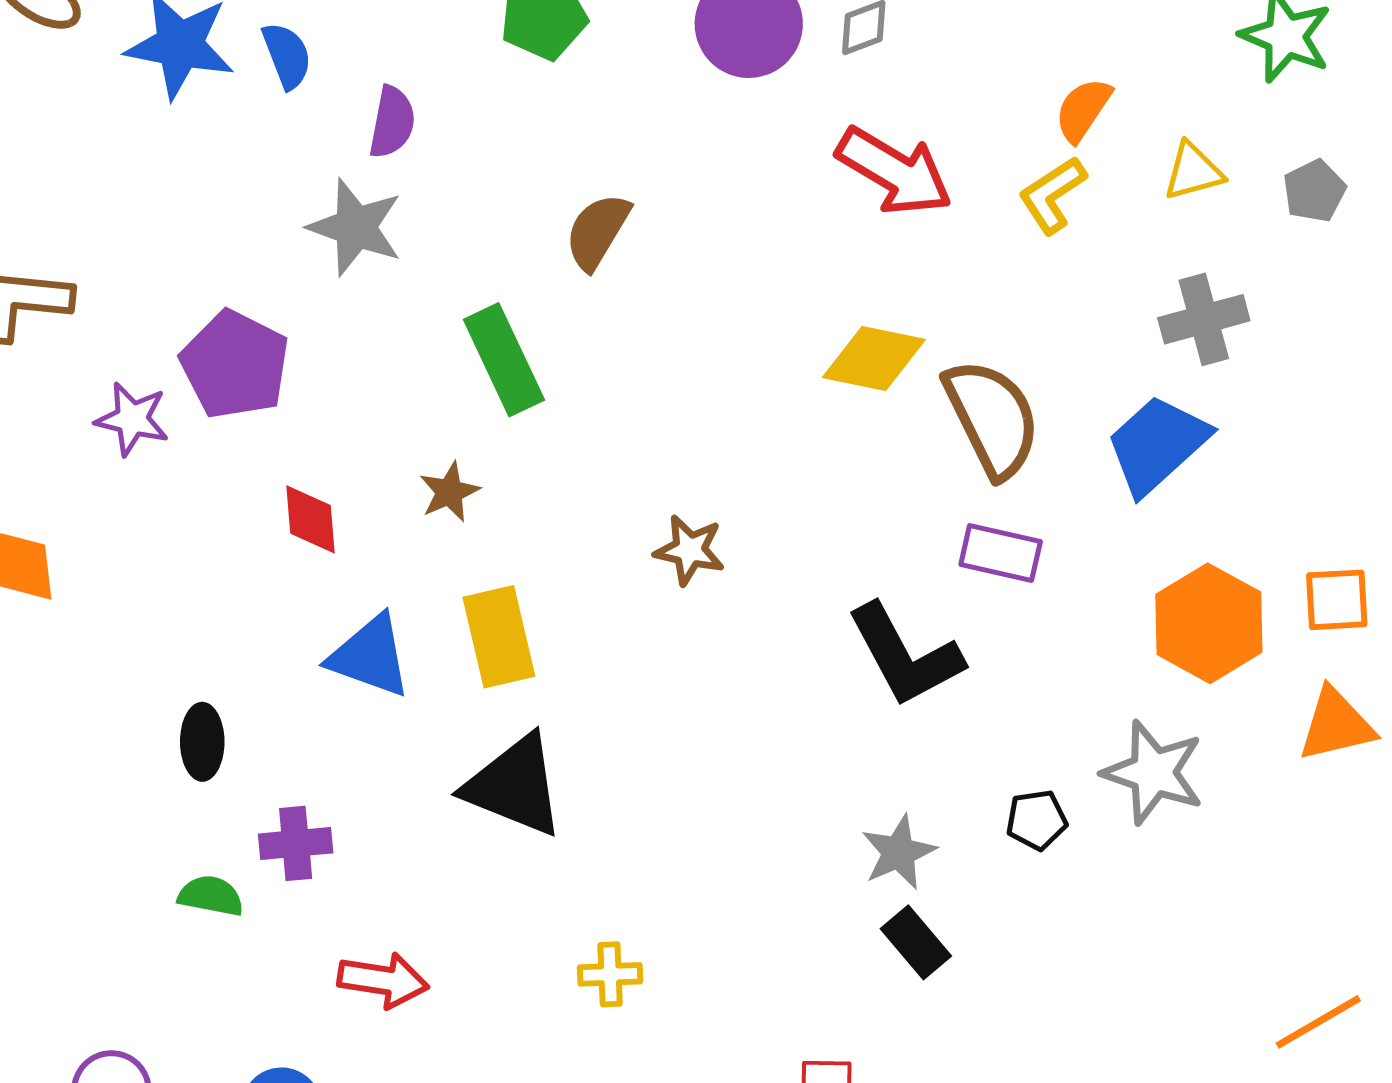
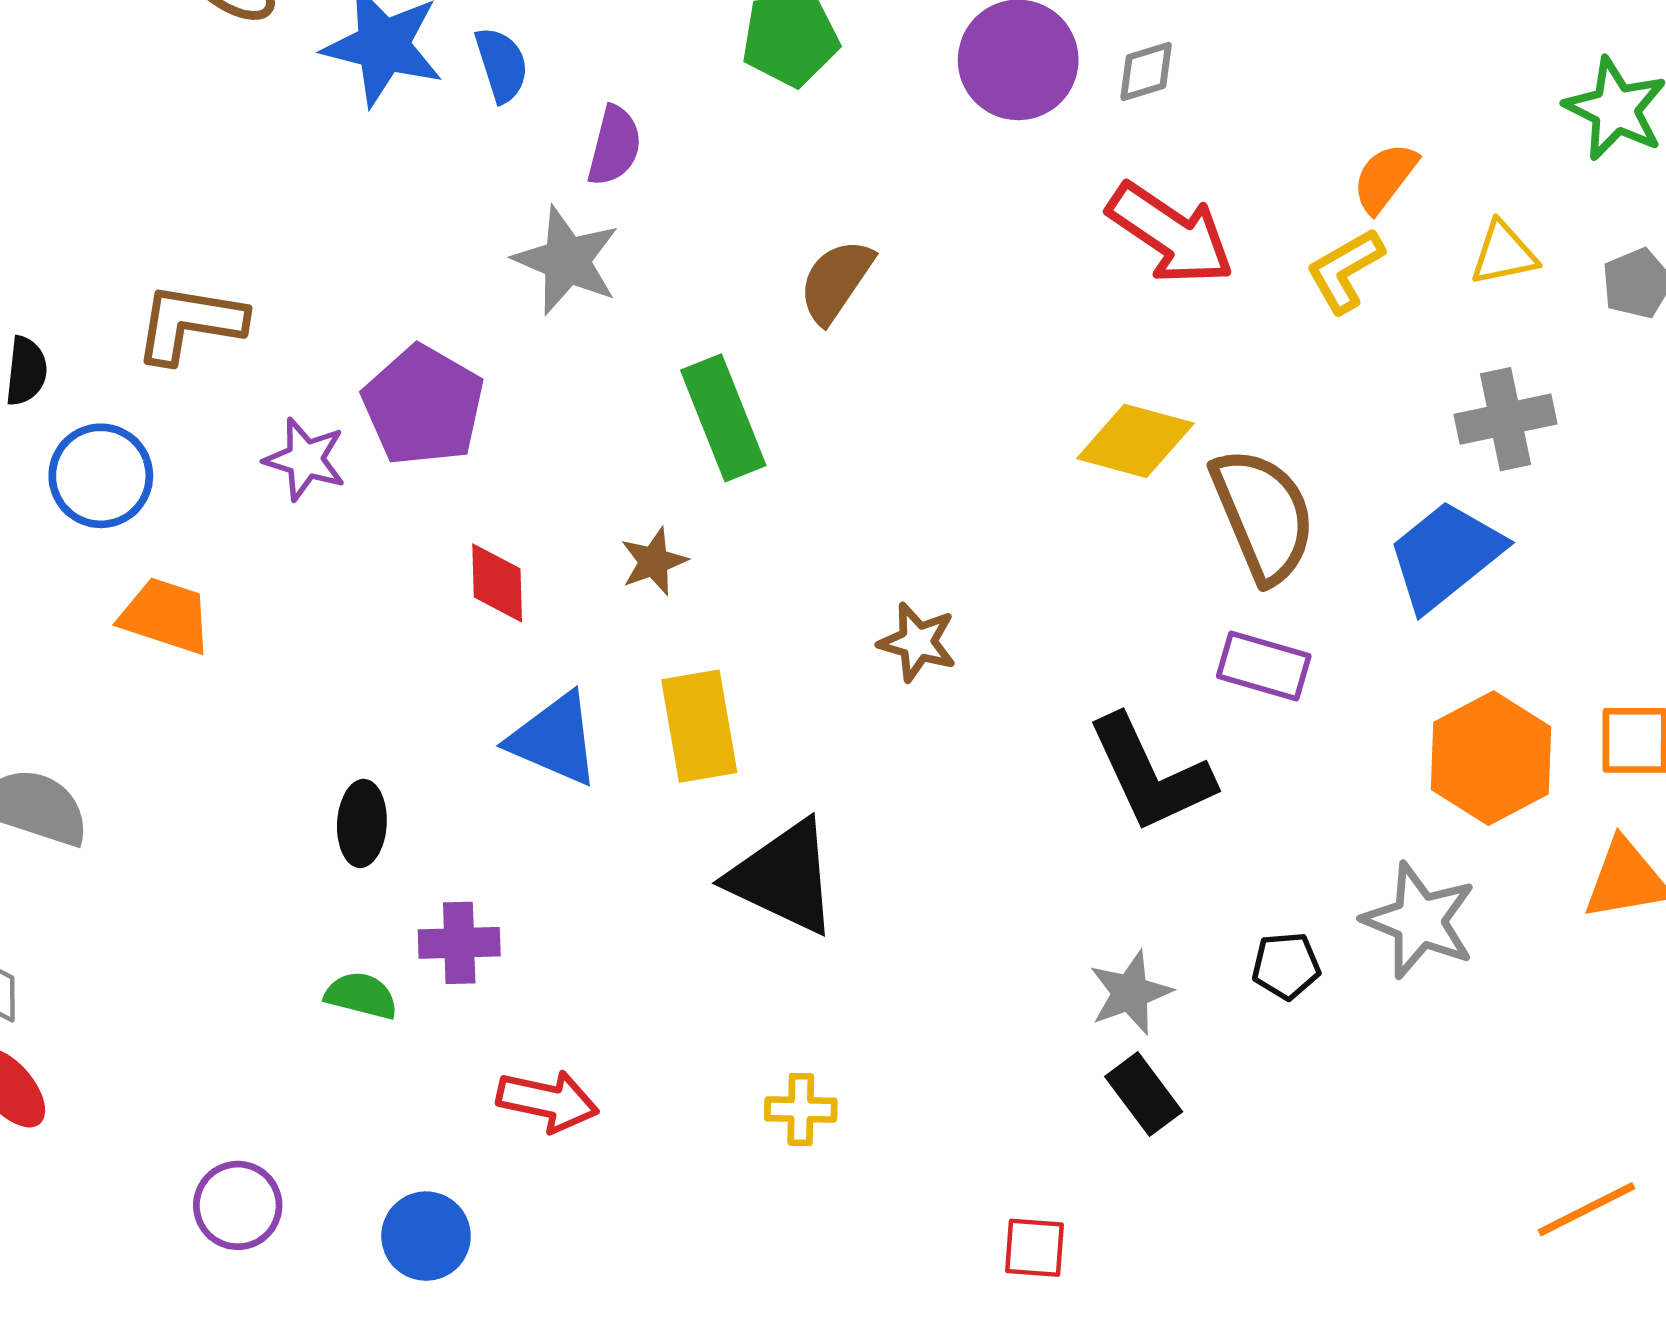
black triangle: (514, 786) -> (784, 877), moved

